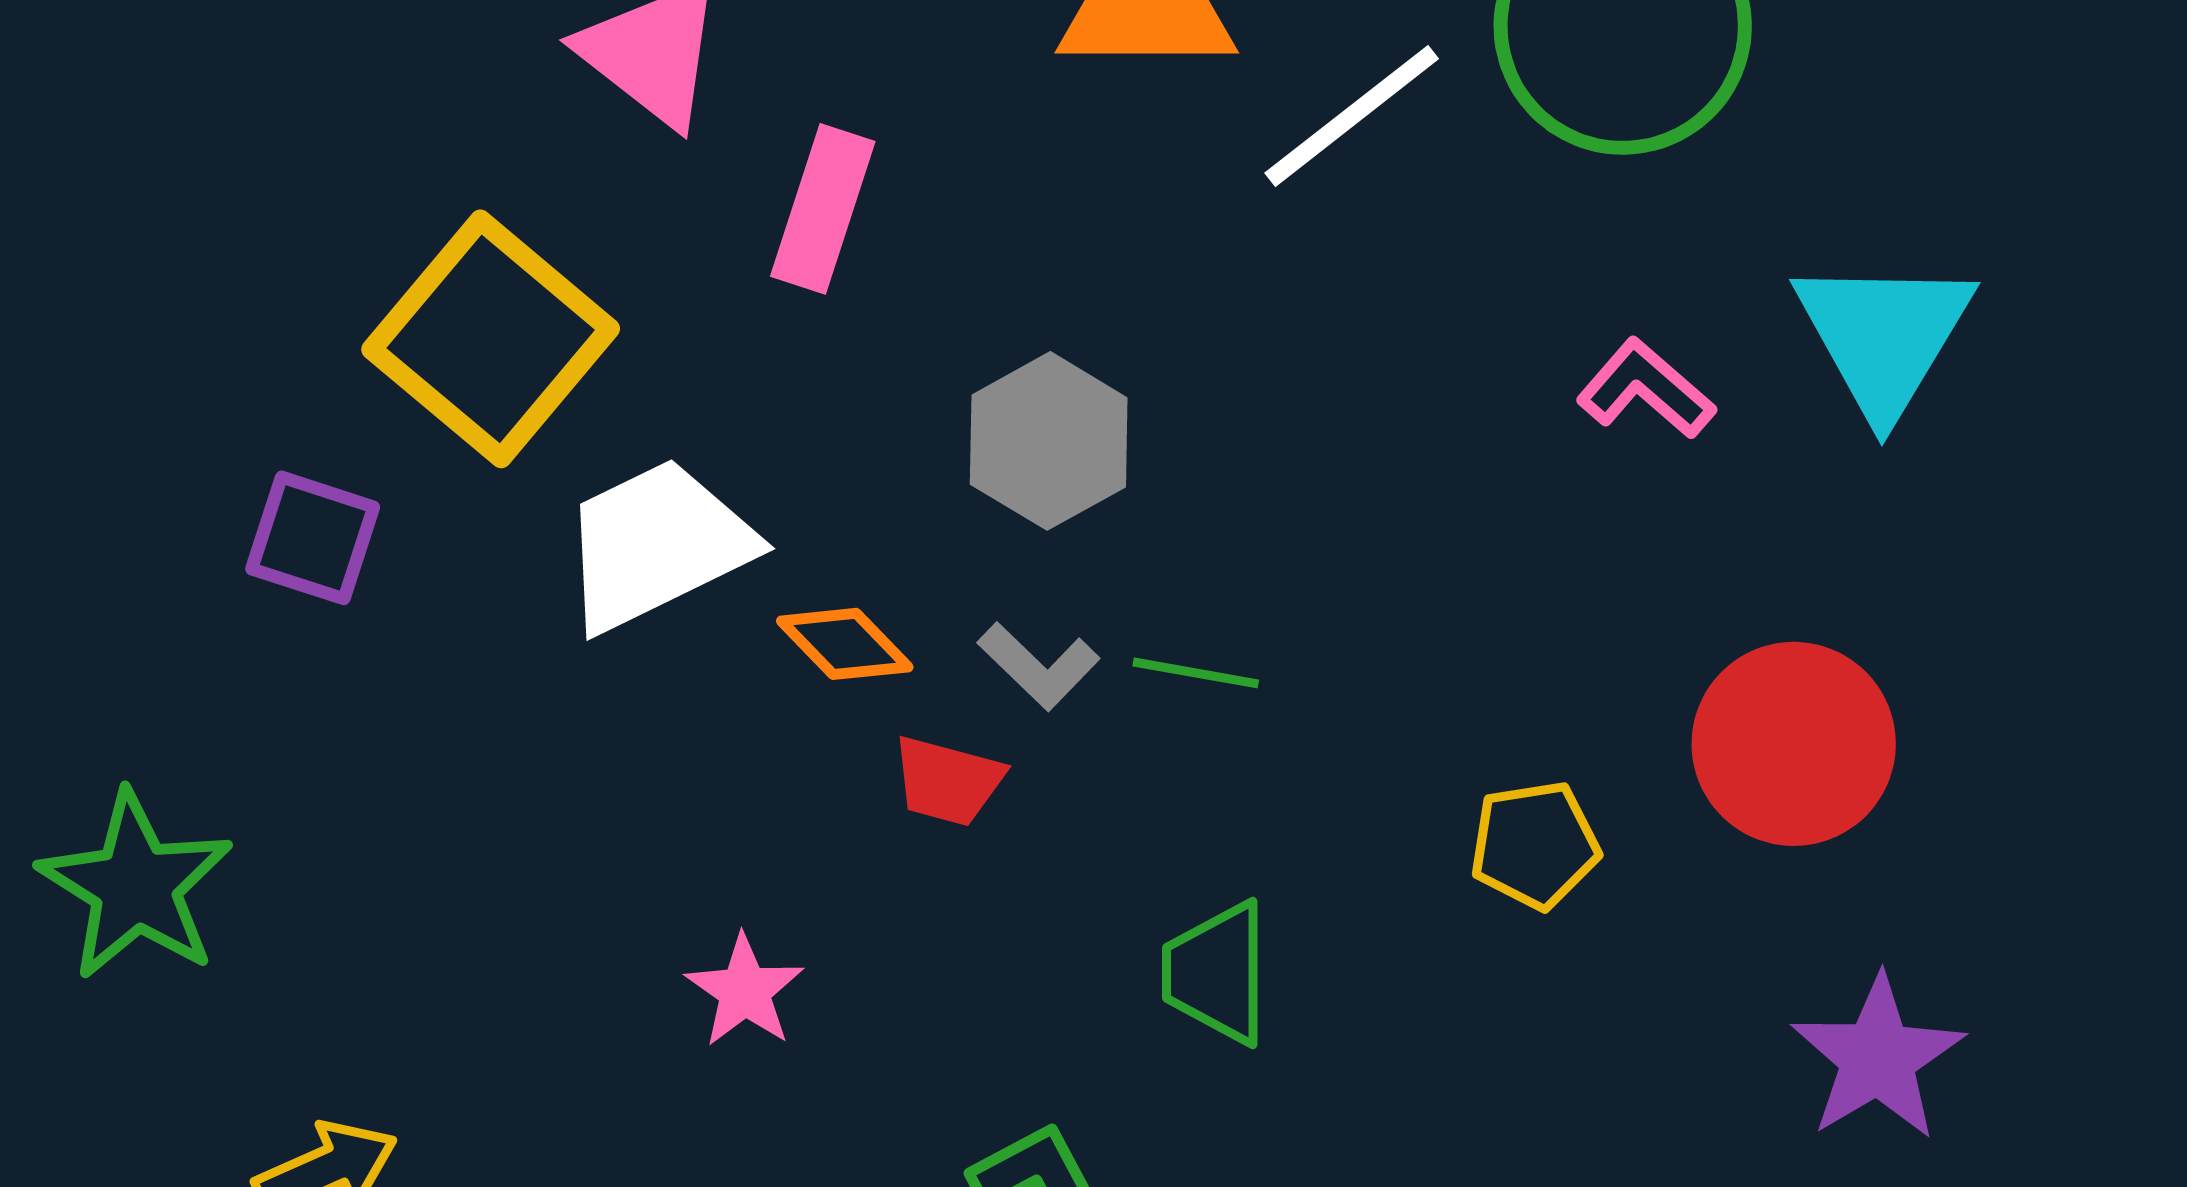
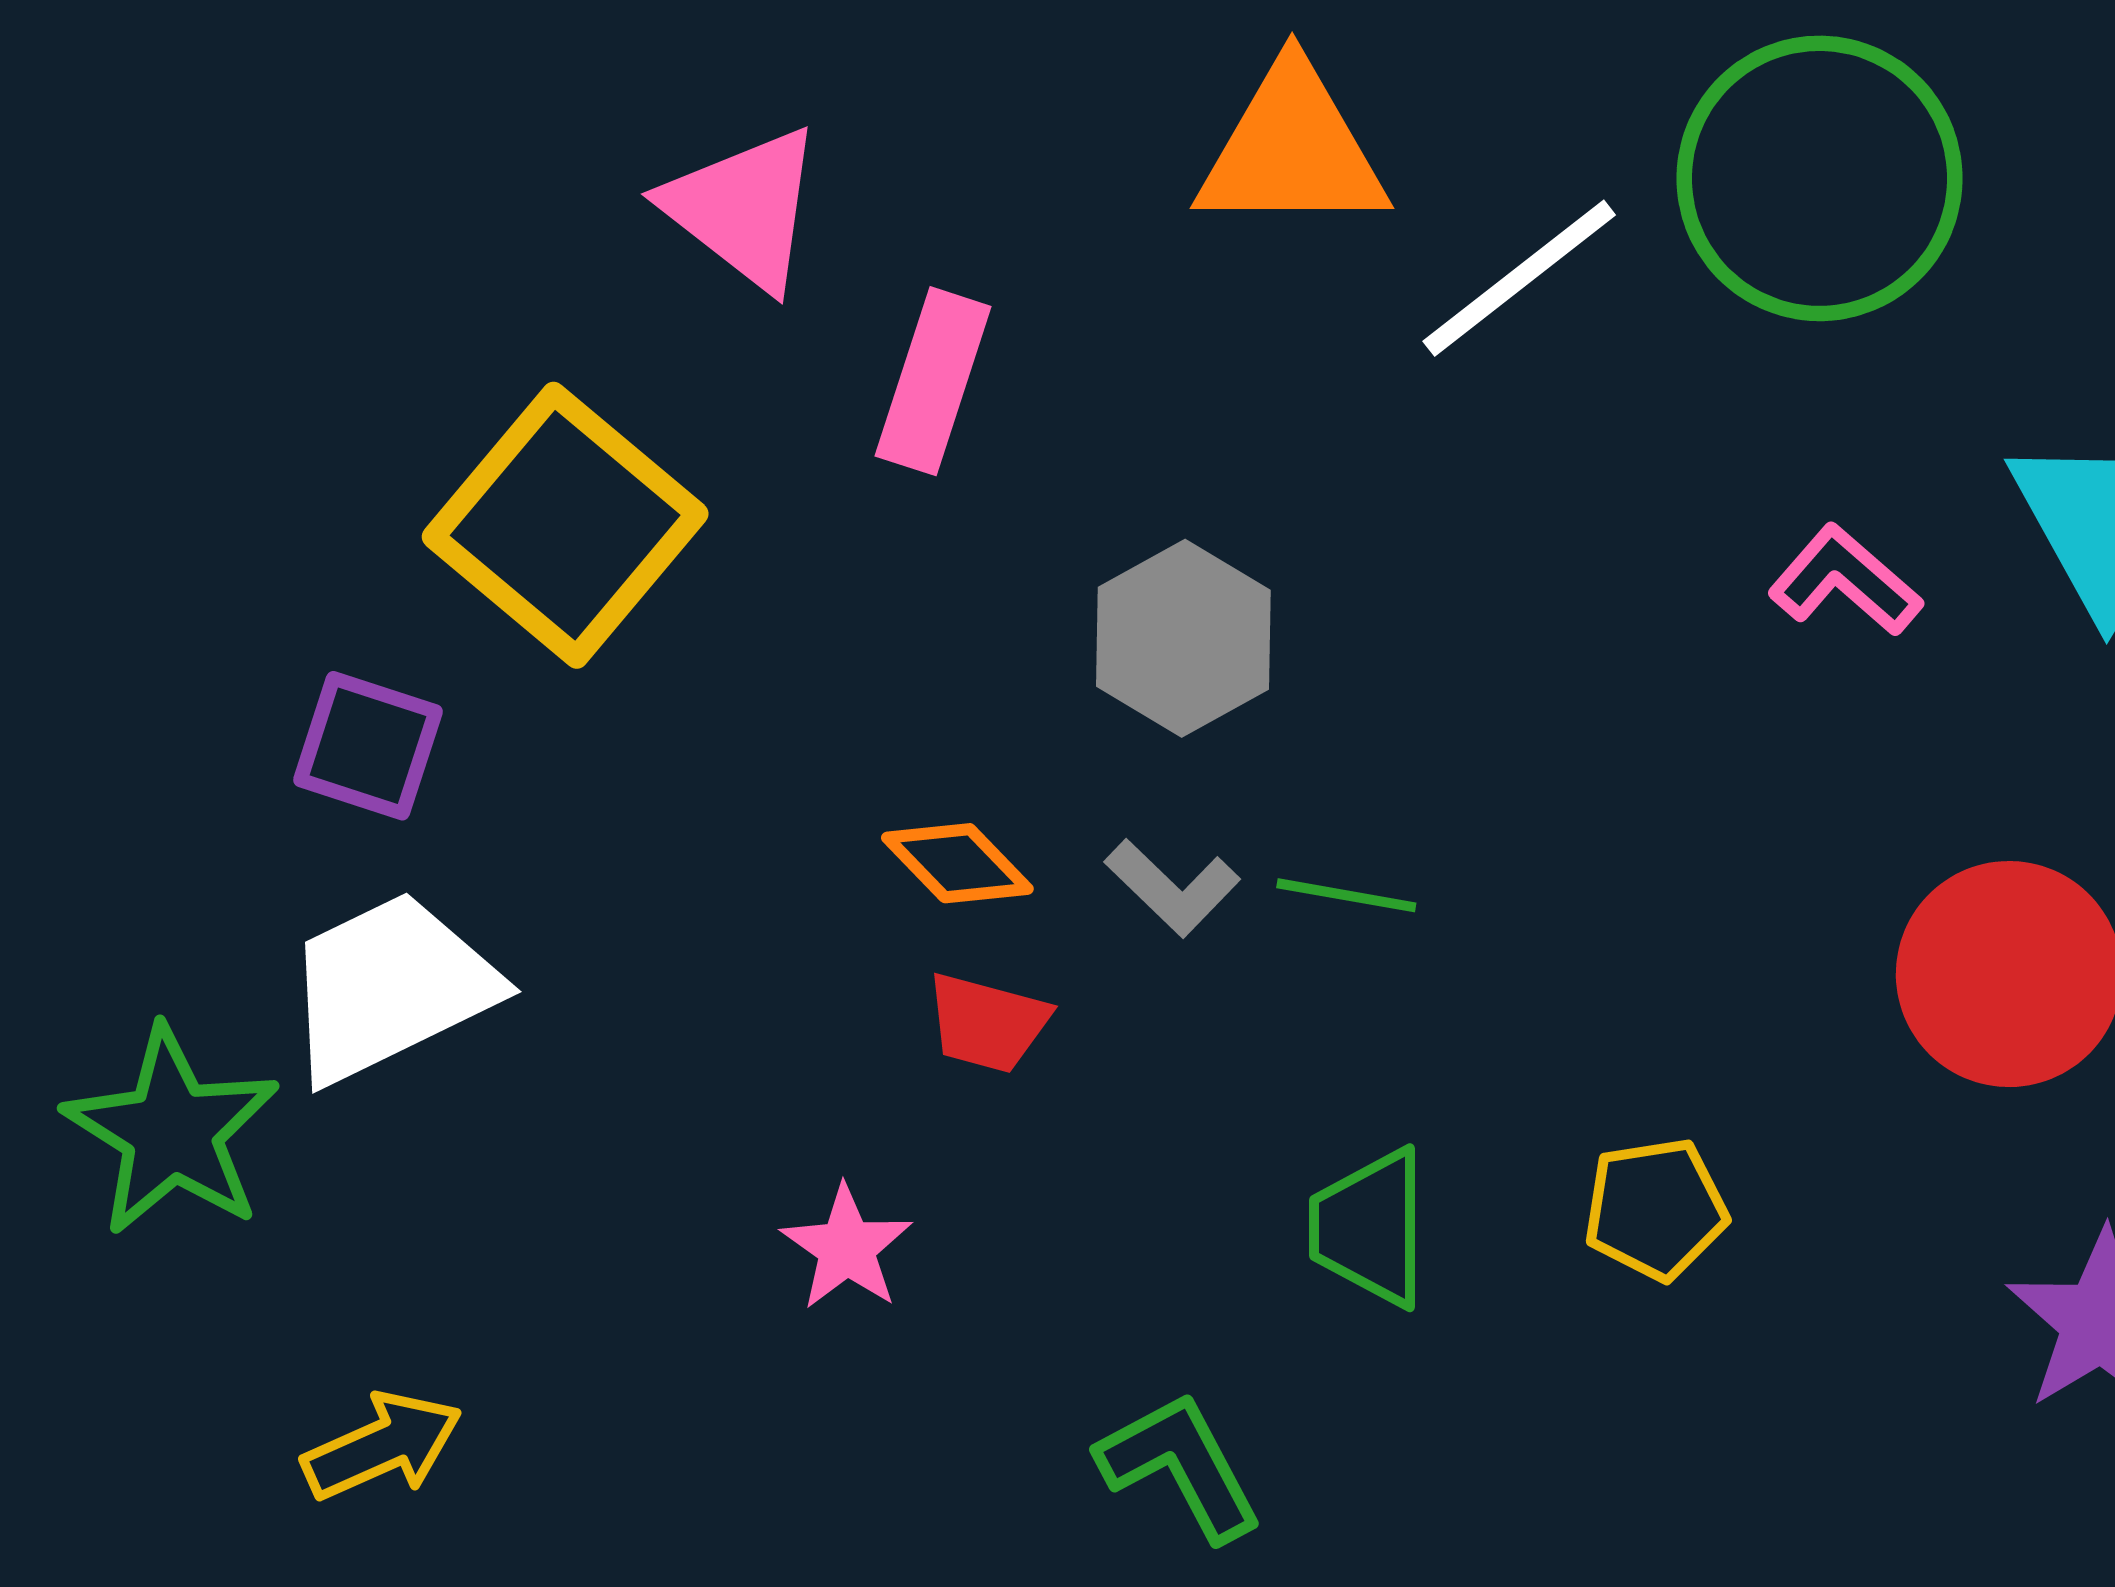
white trapezoid: (657, 545) -> (390, 987), moved
red trapezoid: (948, 781) -> (987, 1023), moved
yellow pentagon: (1535, 845) -> (1655, 1209), moved

